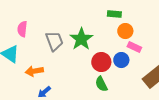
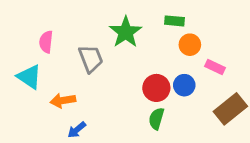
green star: (81, 39) -> (126, 32), moved
pink rectangle: (134, 47) -> (215, 67), moved
green semicircle: (101, 84) -> (156, 119), turned 42

